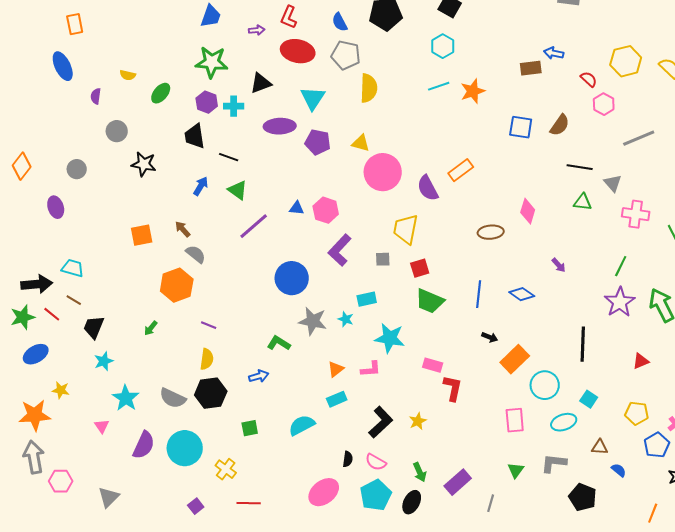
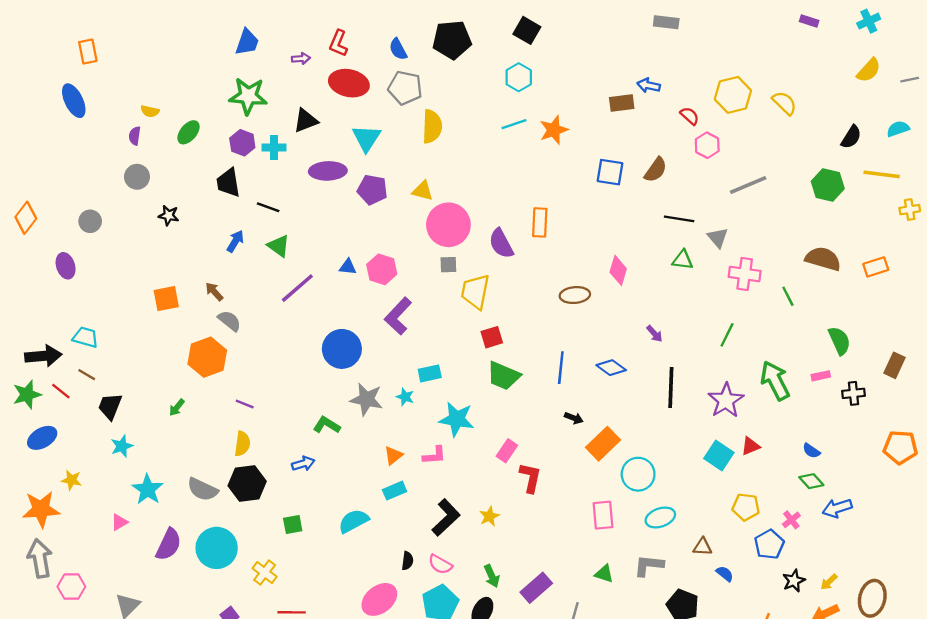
purple semicircle: (96, 96) -> (135, 136), moved
black star: (144, 164) -> (169, 215), size x0.7
orange rectangle: (461, 170) -> (540, 222), turned -50
gray square: (383, 259) -> (448, 265), moved
purple star: (620, 302) -> (726, 400), moved
black line: (583, 344) -> (671, 388), moved
pink rectangle: (433, 365) -> (507, 451), turned -72
cyan square: (589, 399) -> (719, 455), moved, size x1.4
pink triangle: (102, 426) -> (119, 522), turned 35
green triangle: (516, 470) -> (604, 574), turned -48

